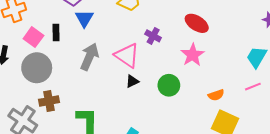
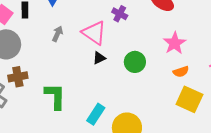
pink star: (193, 55) -> (175, 43), moved
gray arrow: (89, 57) -> (57, 34), size x0.6

